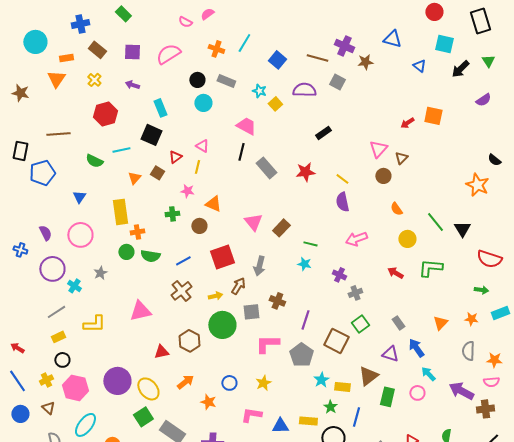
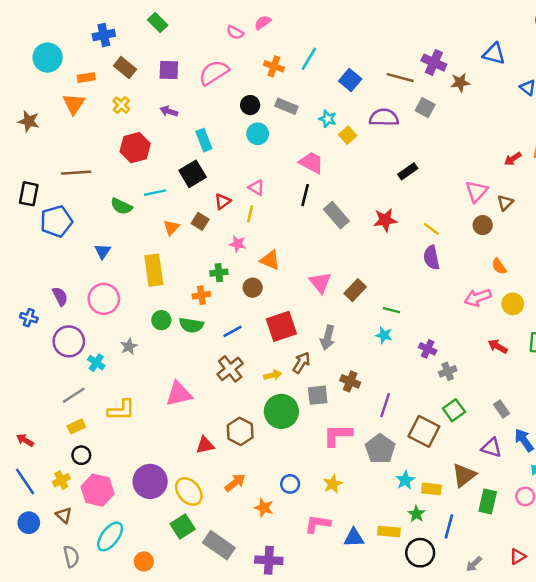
black square: (151, 135) -> (193, 174), turned 35
orange cross: (137, 232) -> (201, 295), moved
pink arrow: (356, 239) -> (478, 298), moved

